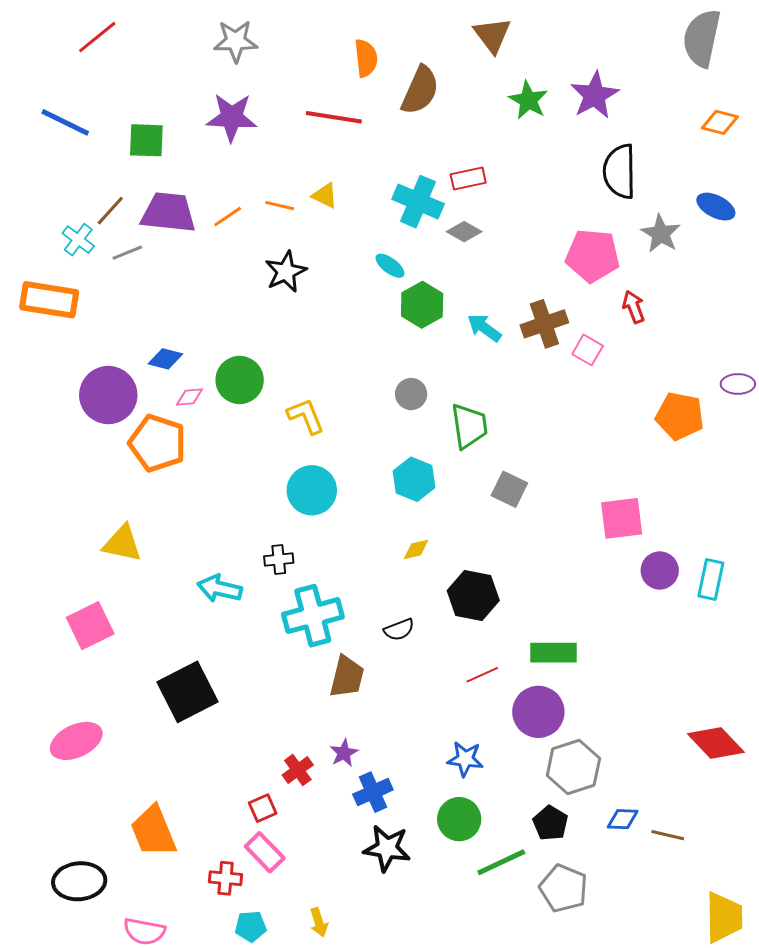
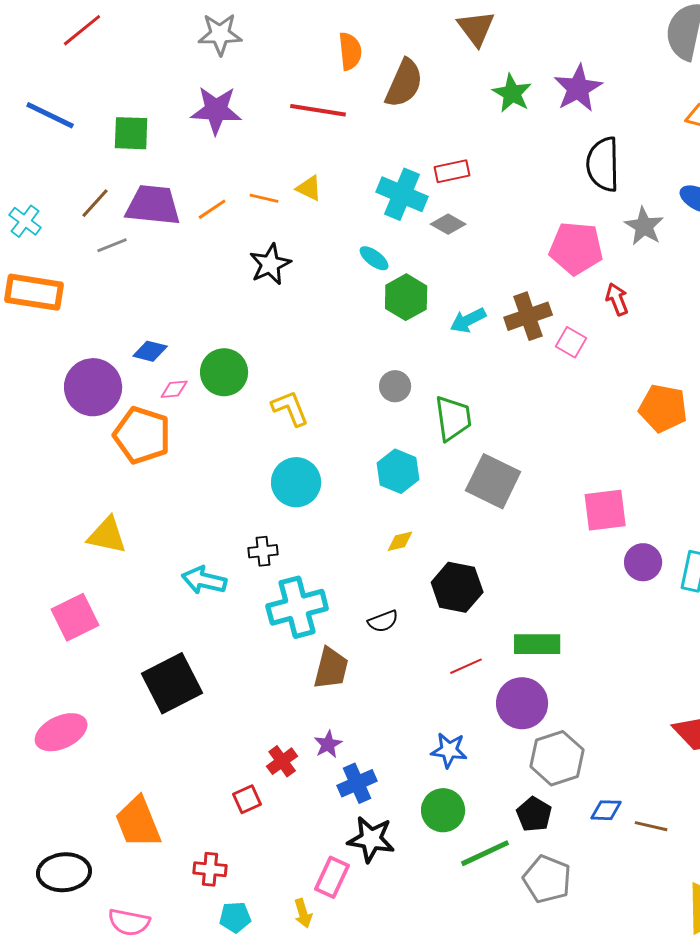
cyan cross: (78, 240) -> (25, 221), moved
cyan arrow: (484, 328) -> (468, 320), turned -63
gray square: (509, 489) -> (493, 481), size x1.5
pink rectangle: (265, 852) -> (332, 877), moved, turned 69

